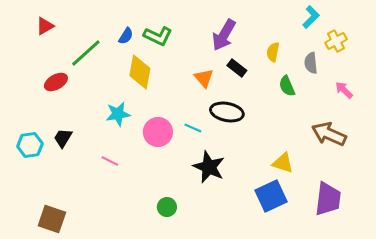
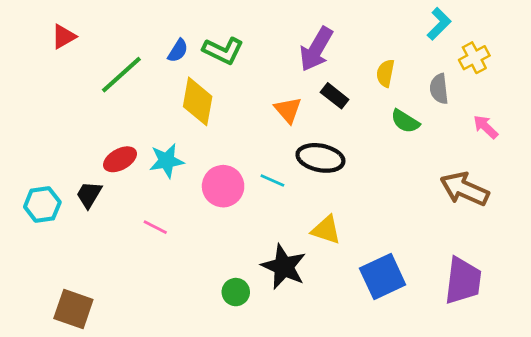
red ellipse: (56, 82) -> (120, 159), moved
green semicircle: (287, 86) -> (405, 121), turned -35
yellow triangle: (283, 163) -> (326, 230), moved
black star: (209, 167) -> (284, 267), moved

